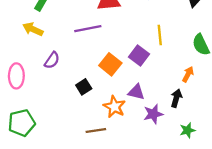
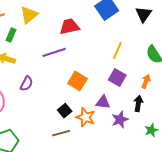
yellow line: (160, 35) -> (117, 50), turned 36
purple square: (139, 55) -> (117, 78), moved
black square: (84, 87) -> (65, 111), moved
brown line: (96, 131) -> (61, 133), moved

